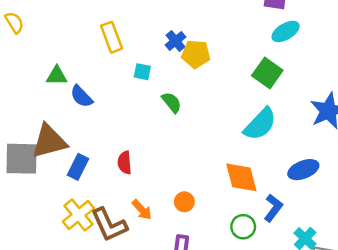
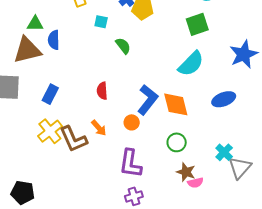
green square: (267, 73) -> (197, 24), turned 35
blue semicircle: (81, 96) -> (54, 40), turned 42
brown triangle: (49, 141) -> (27, 50), moved
red semicircle: (125, 163) -> (102, 91), moved
blue L-shape: (273, 208) -> (148, 100), moved, size x1.4

